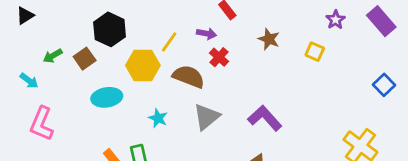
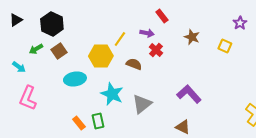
black hexagon: (110, 29) -> (52, 24), moved
brown semicircle: (189, 77) -> (134, 64), size x0.7
gray triangle: (207, 117) -> (142, 104), moved
cyan star: (158, 118) -> (112, 94), size x1.6

